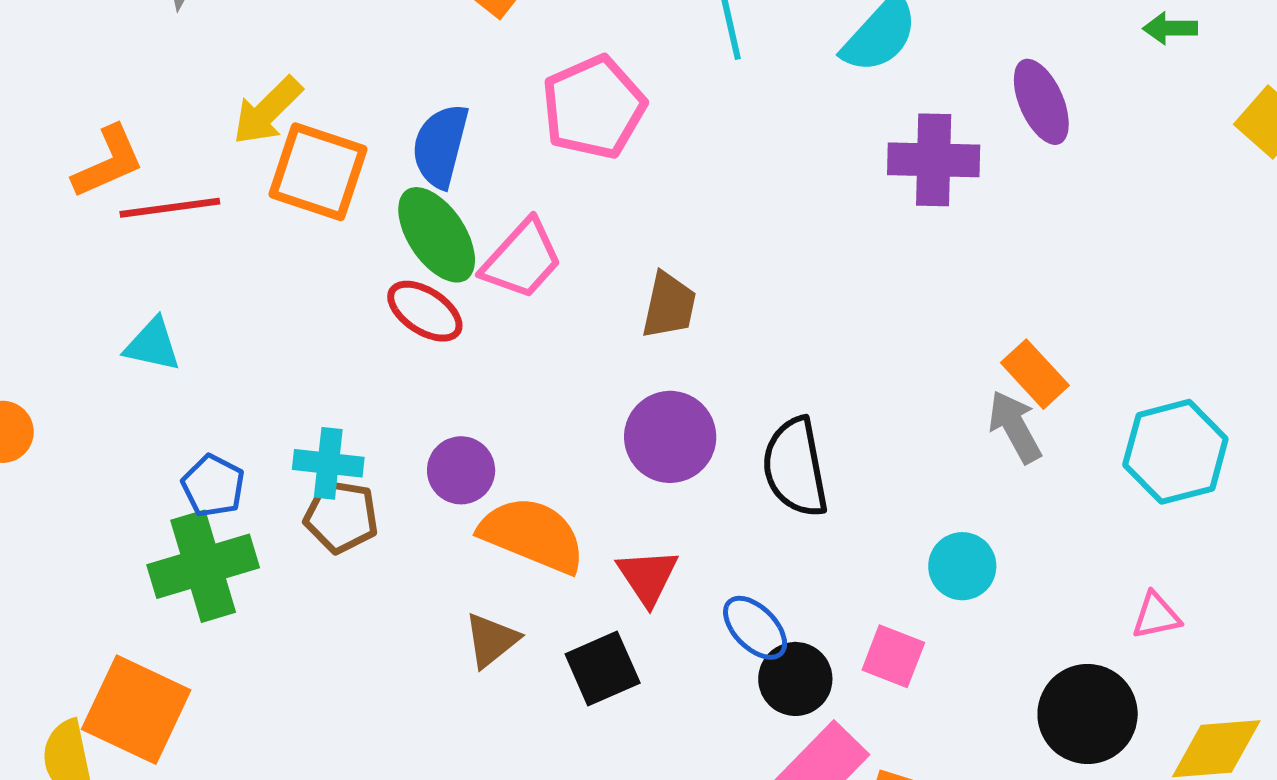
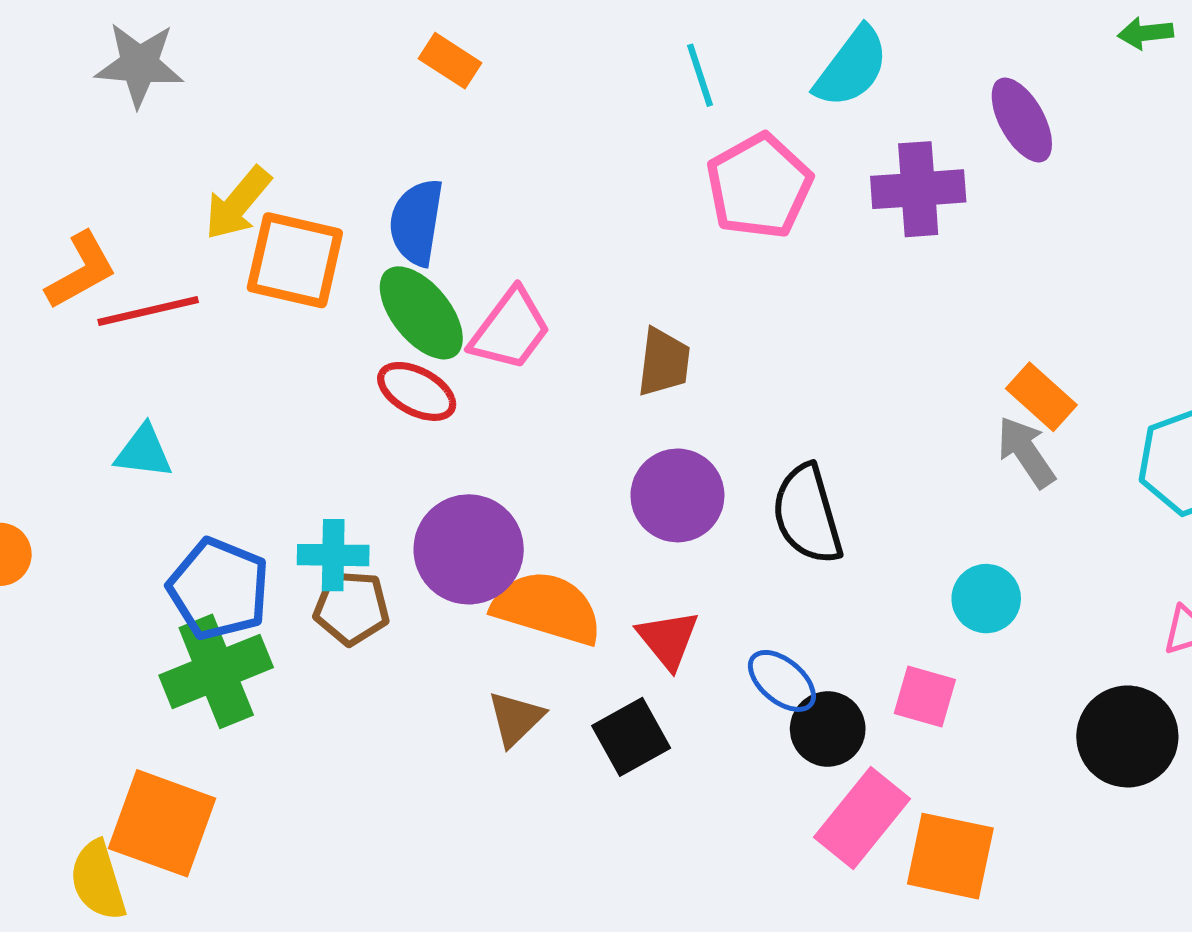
pink pentagon: (594, 107) -> (759, 186), moved
purple circle: (461, 470) -> (469, 549), size x1.6
blue pentagon: (213, 486) -> (219, 589), size x1.6

